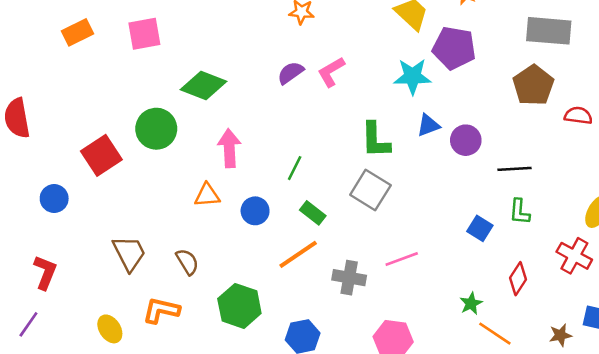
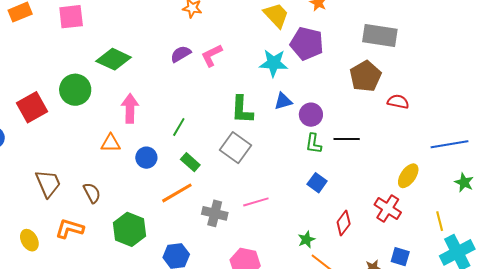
green L-shape: (520, 212) -> (314, 144), moved

